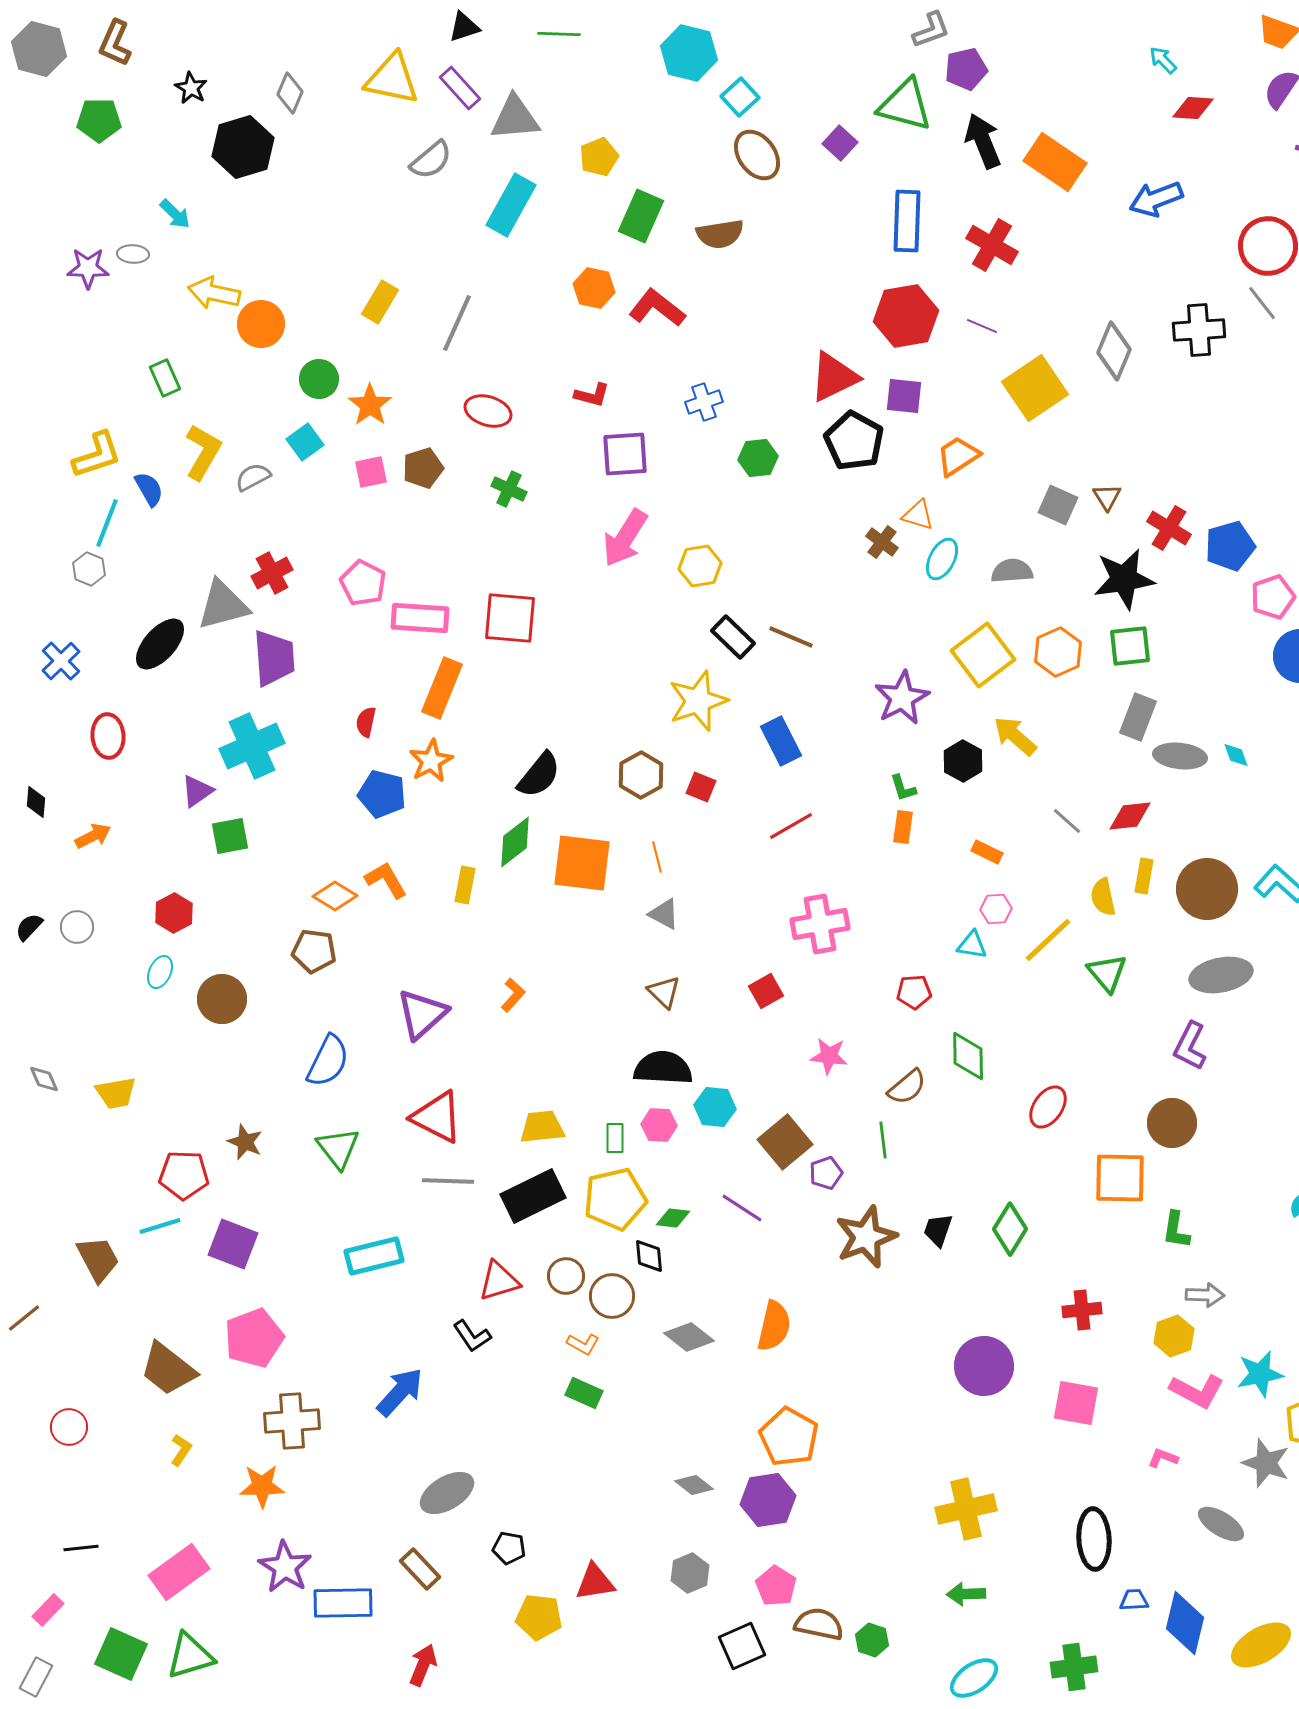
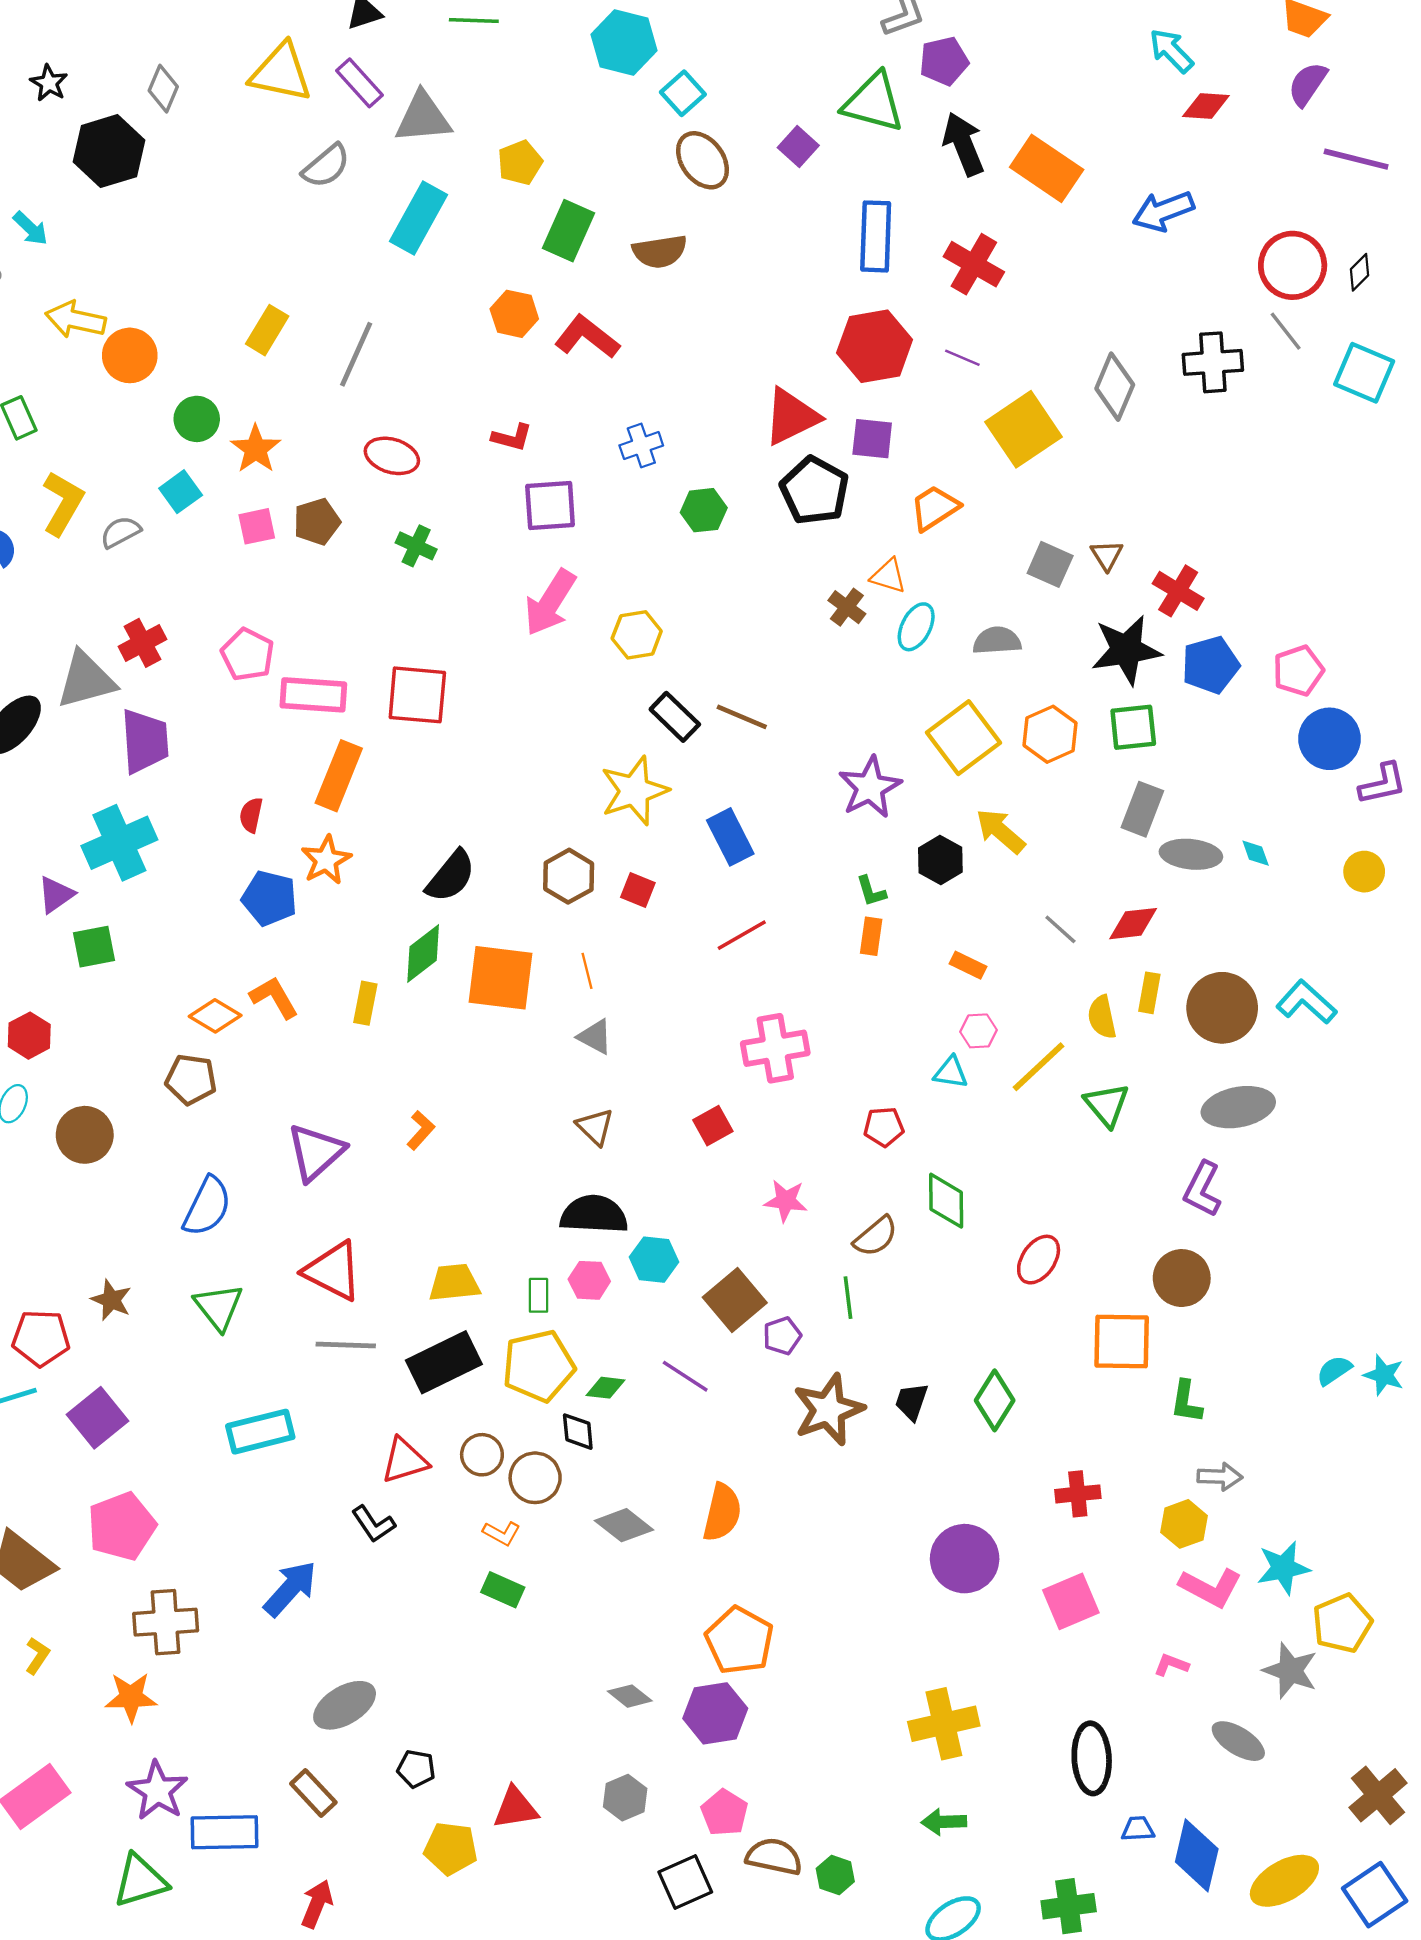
cyan arrow: (1163, 60) -> (1171, 51), size x1.4
blue pentagon: (1230, 546) -> (1211, 665), moved
purple square: (233, 1244) -> (97, 1418), turned 30
pink square: (1076, 1403) -> (1071, 1601), turned -33
green triangle: (190, 1656) -> (140, 1881), moved

